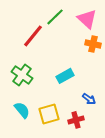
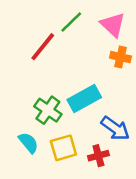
green cross: (22, 75) -> (48, 110), moved
cyan rectangle: (65, 76) -> (84, 99), size x1.4
blue arrow: (89, 99) -> (115, 128), size x1.6

